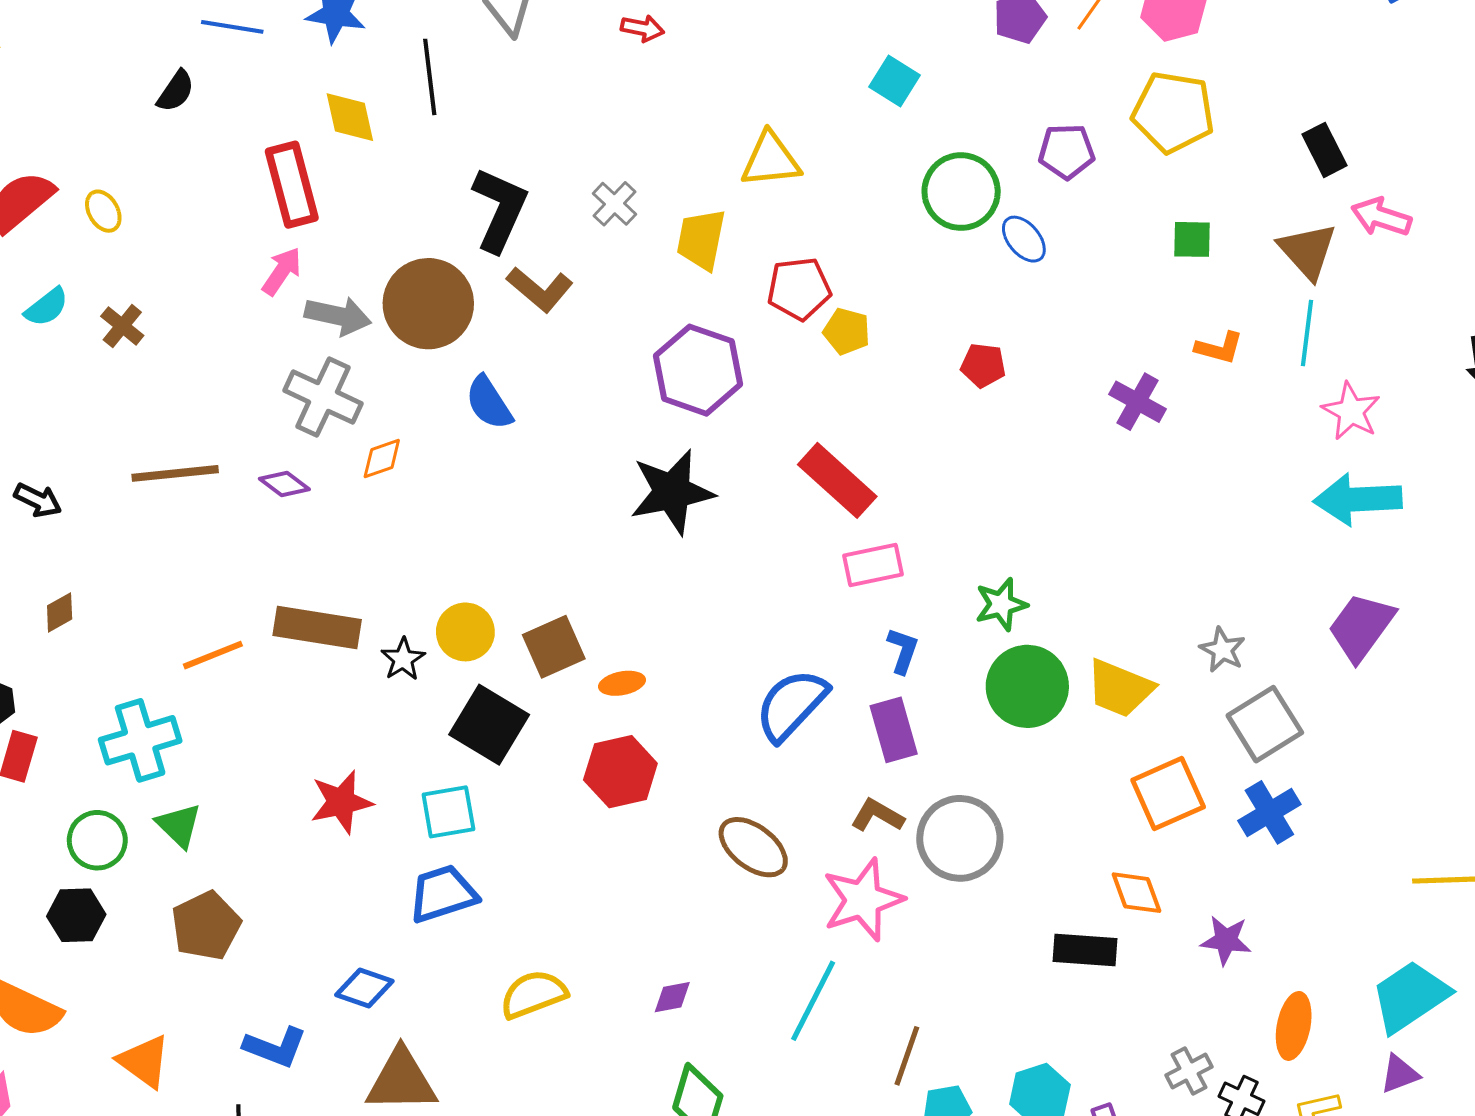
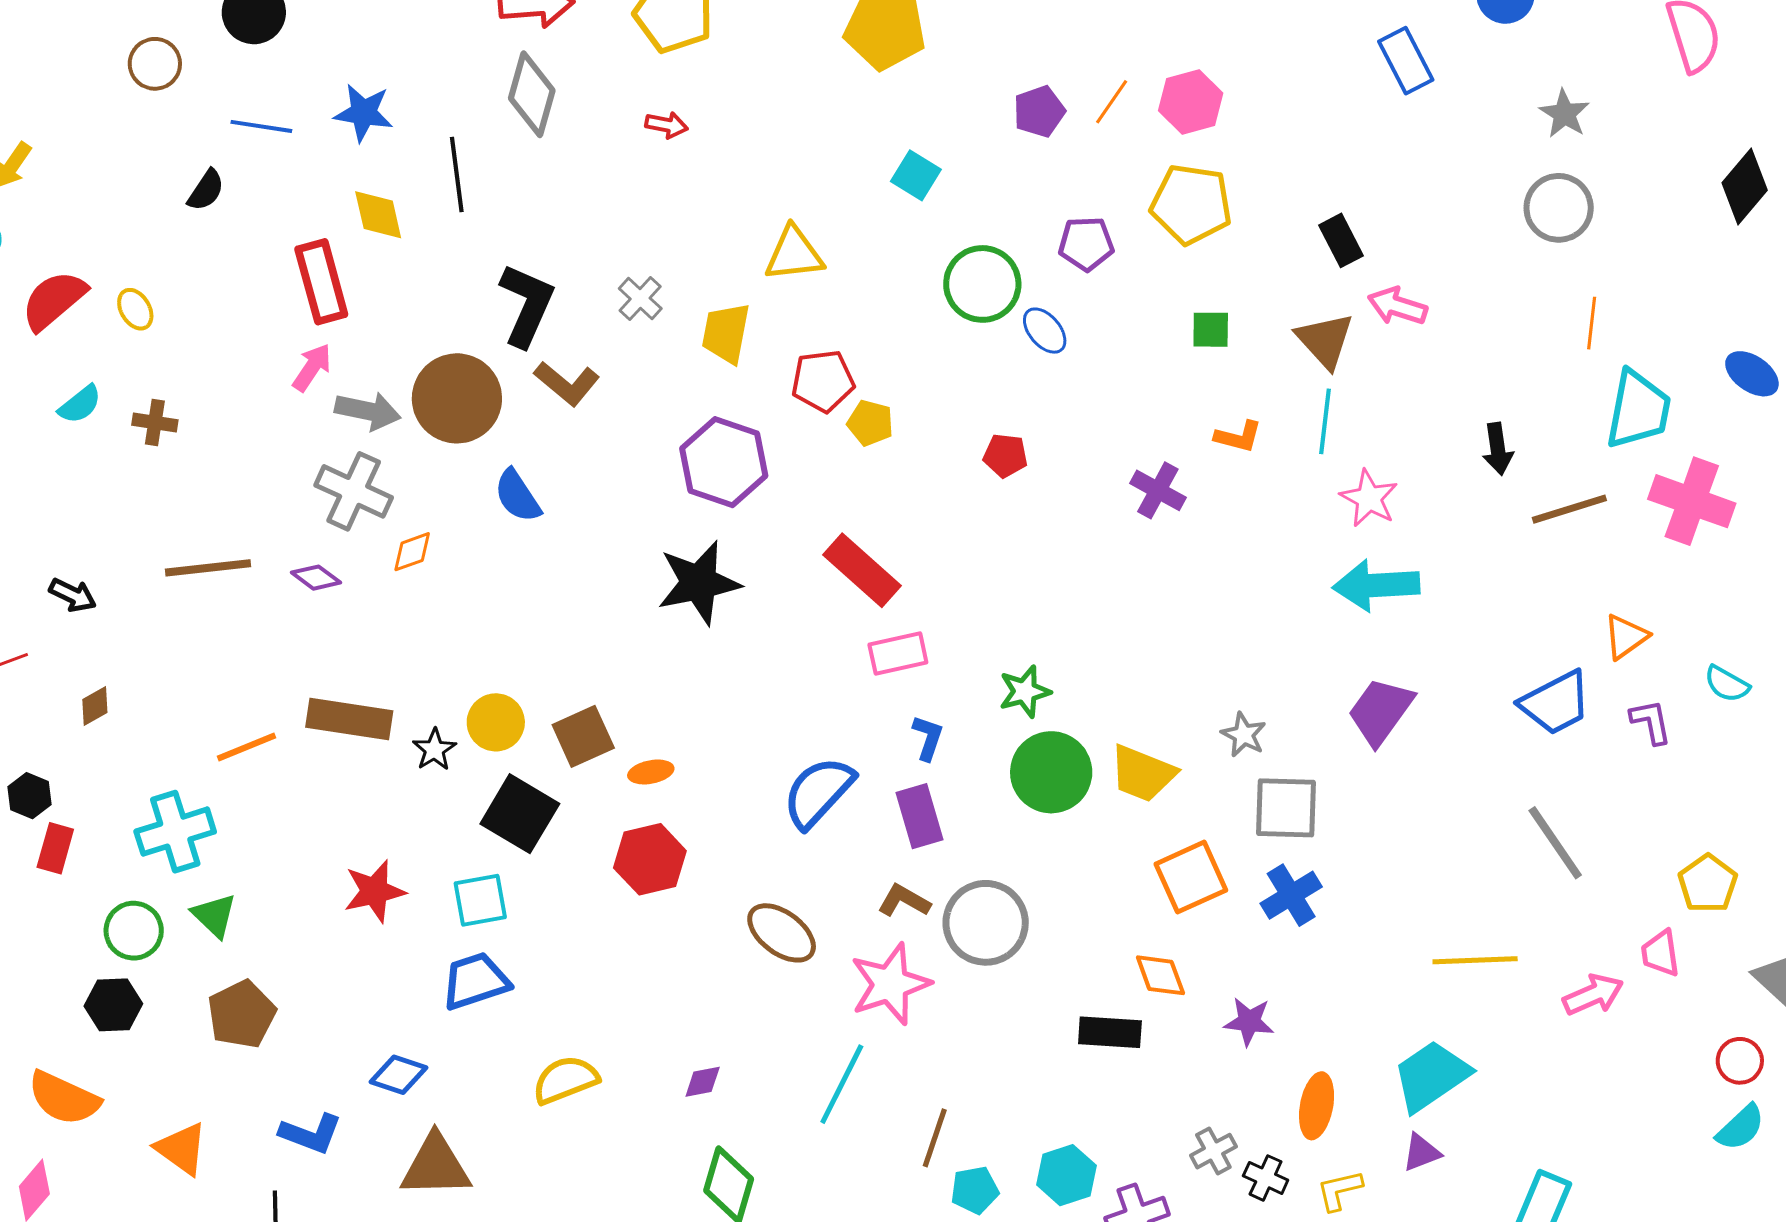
brown cross: (122, 326) -> (155, 423), turned -30
gray square: (1265, 724) -> (1286, 808), turned 34

